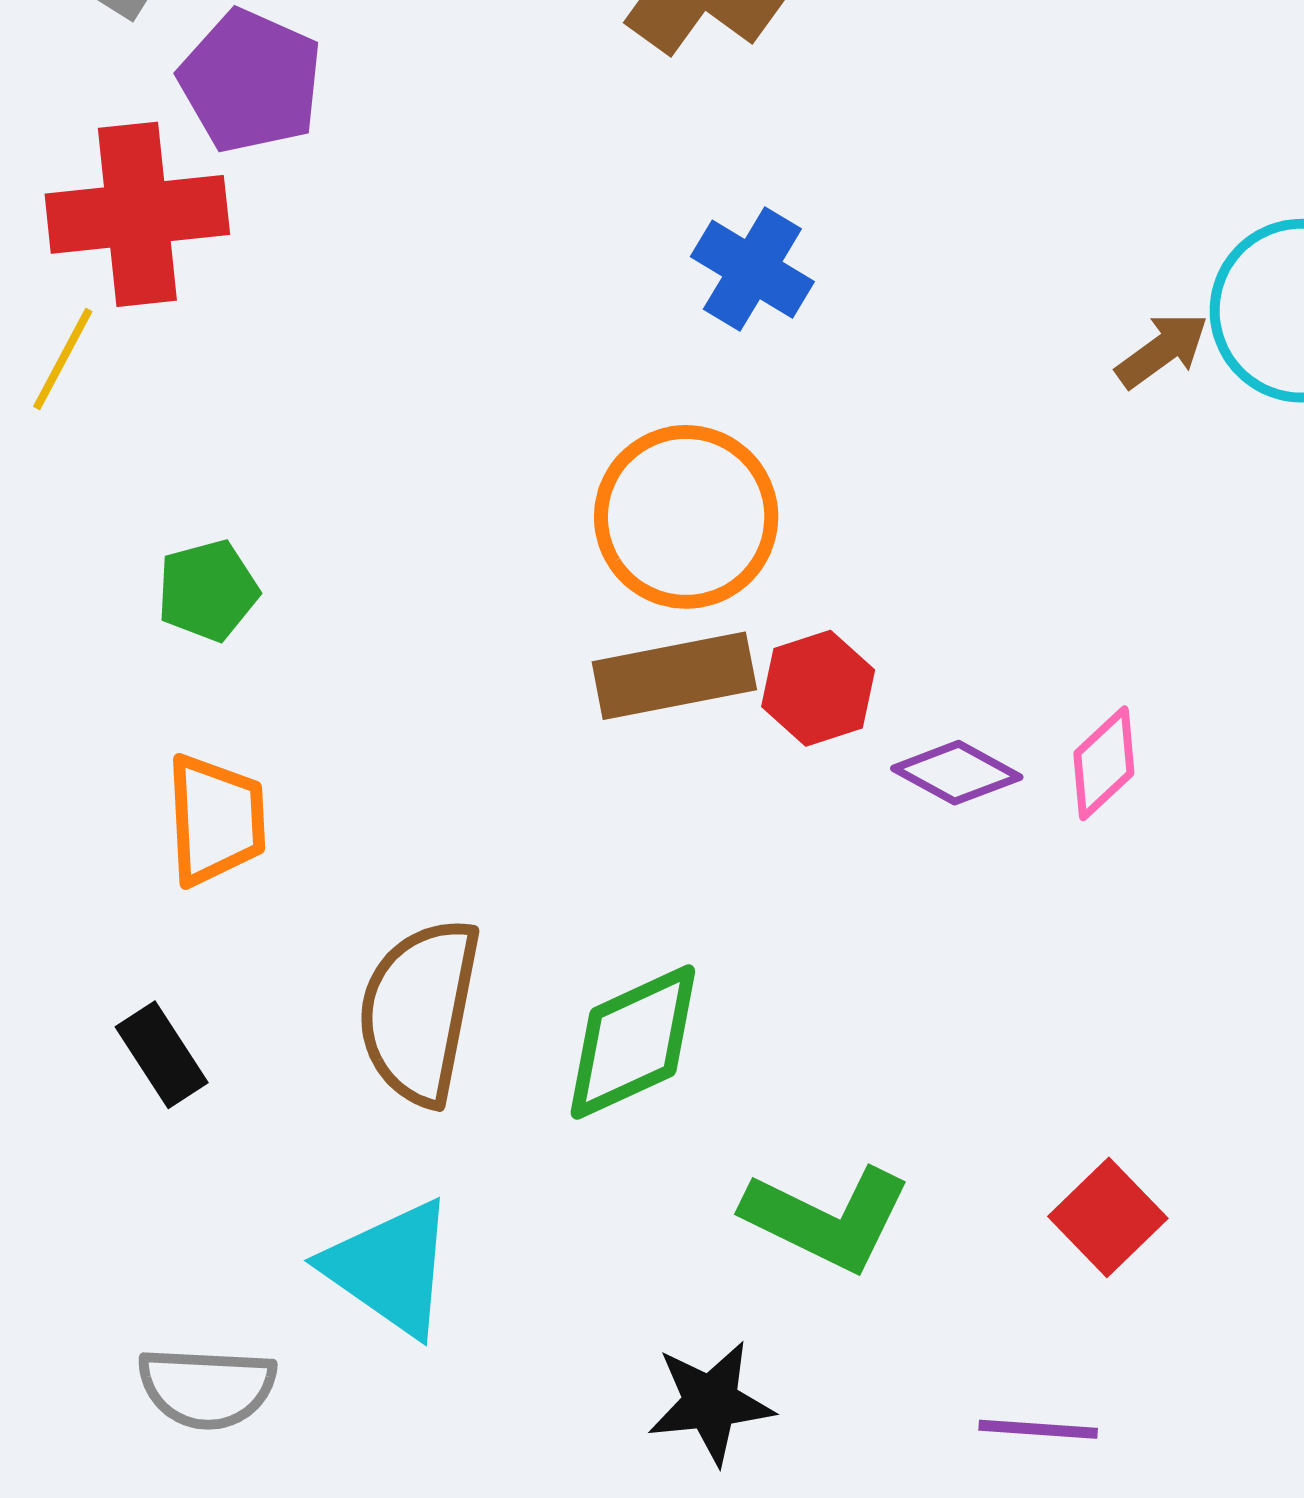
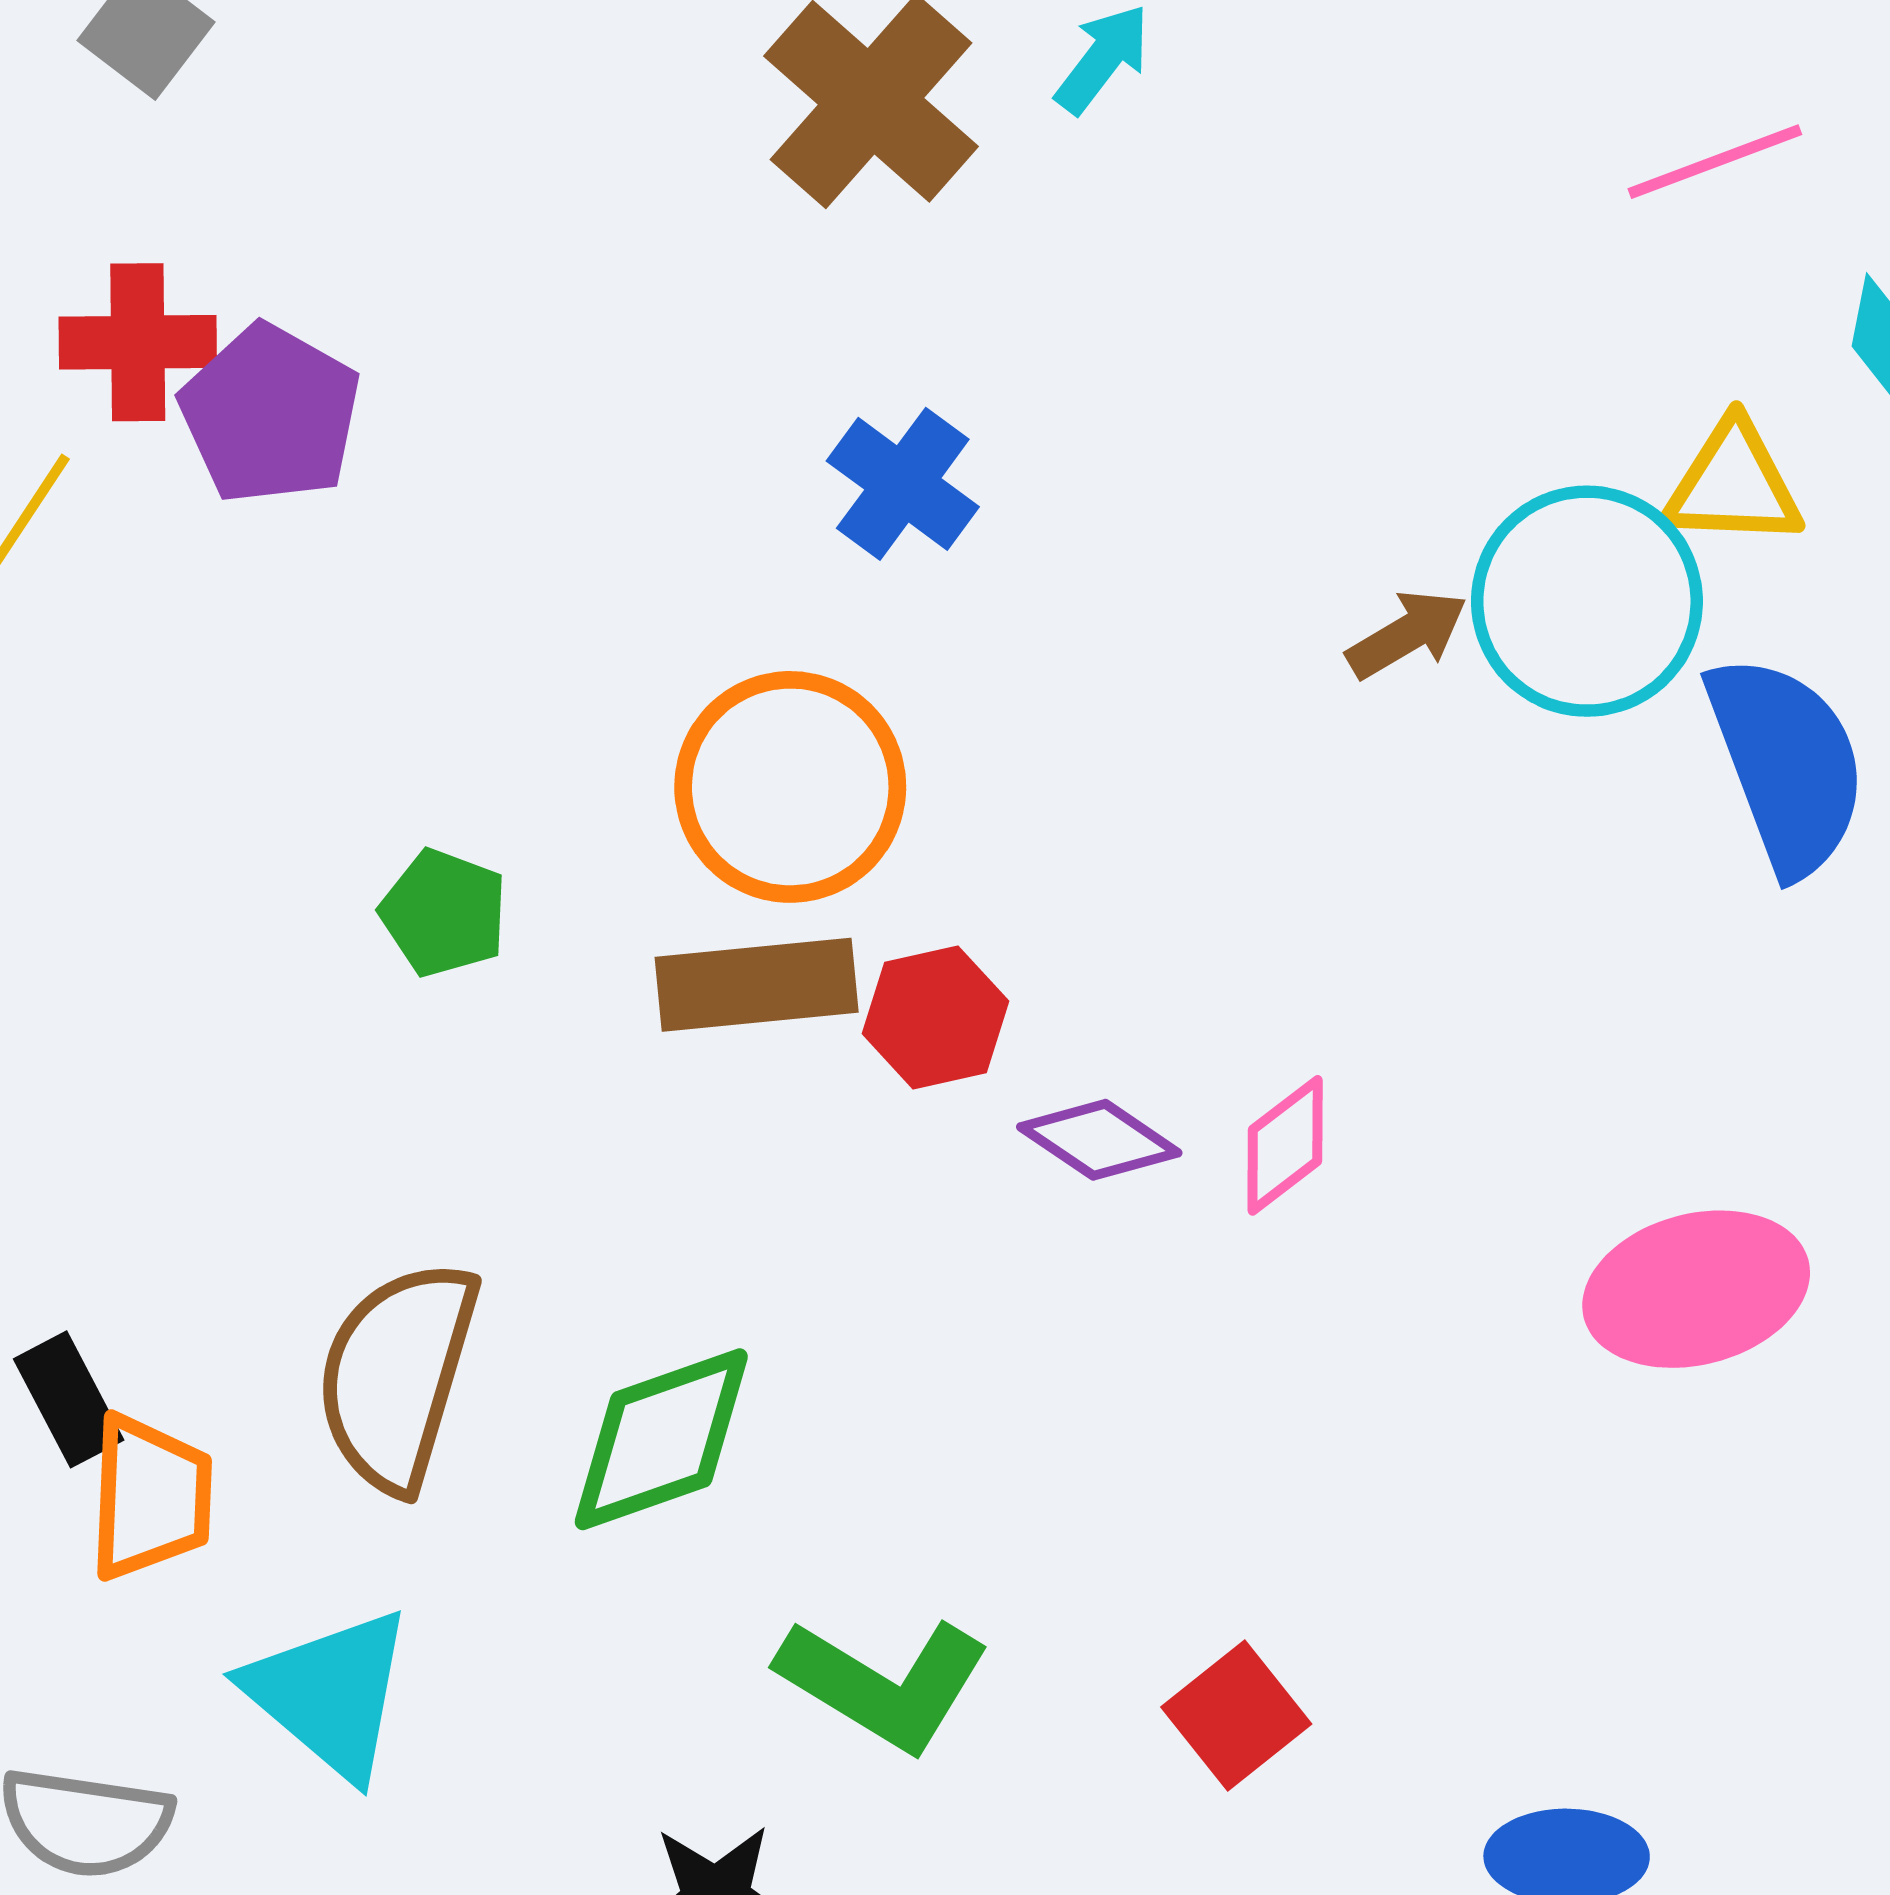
purple pentagon: (251, 81) -> (270, 414), moved
red cross: (137, 214) -> (138, 342), size x0.7
green pentagon: (208, 591) -> (444, 913), moved, turned 30
orange trapezoid: (216, 820) -> (150, 1497), moved

